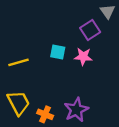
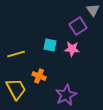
orange cross: (45, 114) -> (39, 76), moved

